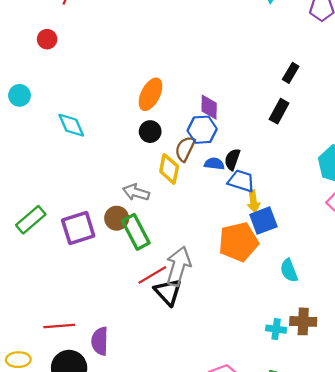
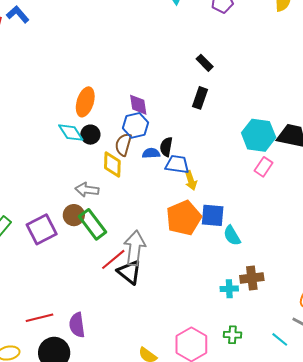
black rectangle: (291, 73) -> (205, 63), turned -66
cyan diamond: (71, 125) -> (71, 133), moved
blue square: (263, 221) -> (213, 215), moved, turned 35

